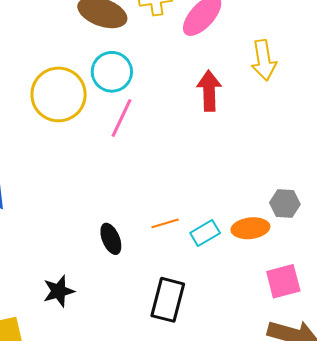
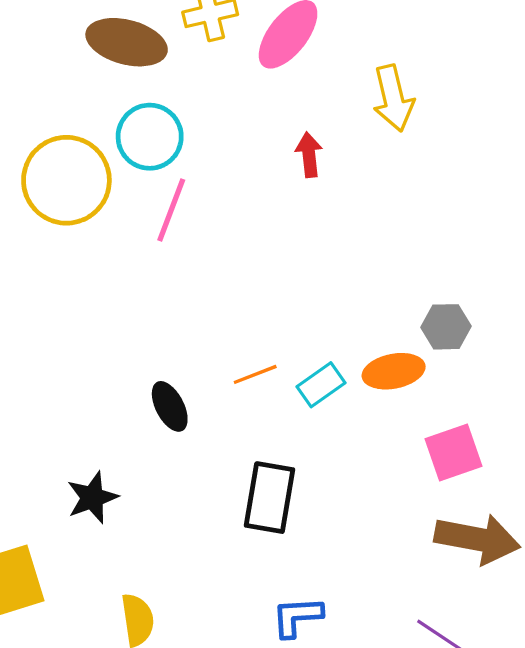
red arrow: (209, 91) -> (309, 155), size x0.7

